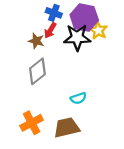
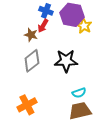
black star: (77, 37) -> (66, 61), moved
cyan semicircle: (78, 98) -> (79, 93), moved
brown trapezoid: (67, 127) -> (80, 111), moved

